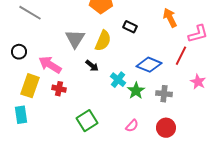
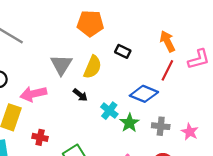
red line: (181, 56) -> (167, 70), moved
pink arrow: (50, 65) -> (33, 94), turned -45
pink star: (198, 82) -> (190, 132), moved
red cross: (59, 89) -> (40, 137), moved

